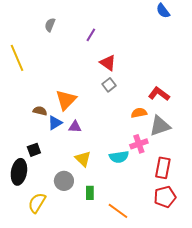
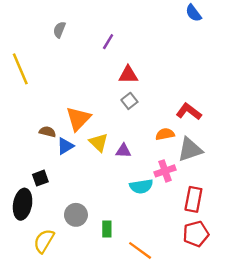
red triangle: (108, 63) -> (128, 75), turned -36
purple triangle: (75, 127) -> (123, 151), moved
yellow triangle: (83, 159) -> (99, 142), moved

